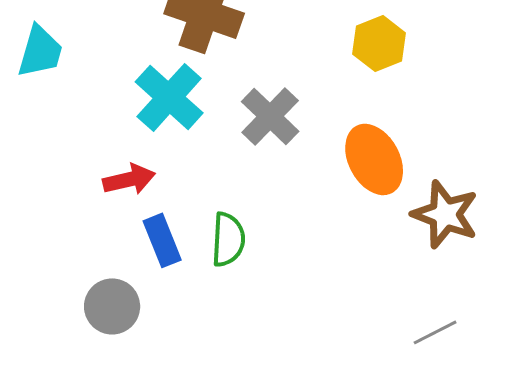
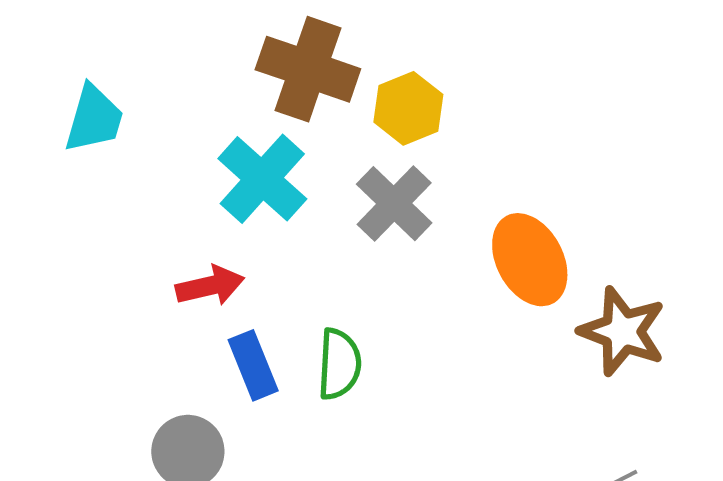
yellow hexagon: (379, 43) -> (408, 108), moved

